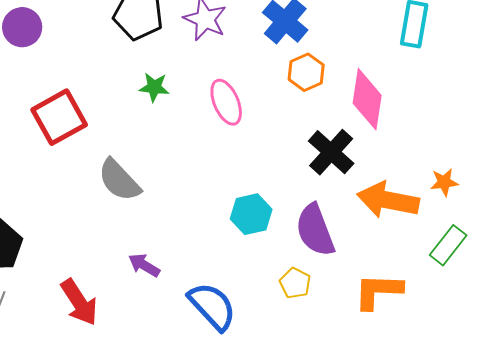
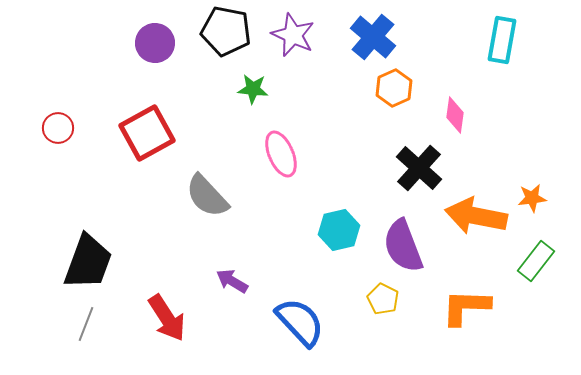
purple circle: (22, 27) -> (155, 43), moved
green star: (154, 87) -> (253, 89), moved
pink diamond: (367, 99) -> (455, 115), size x0.6
pink ellipse: (226, 102) -> (281, 154), moved

